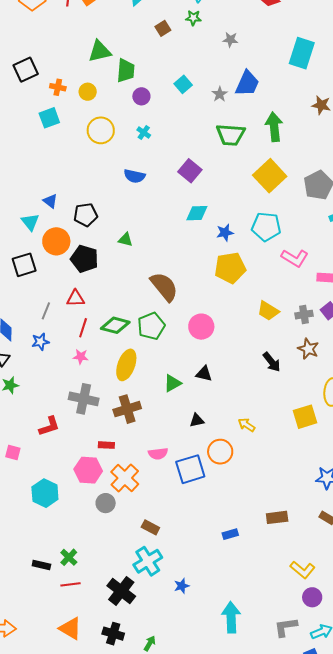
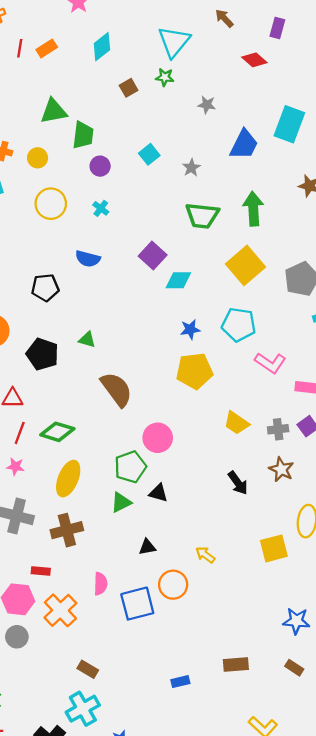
blue trapezoid: (247, 83) -> (244, 145), moved
cyan diamond: (197, 213) -> (178, 280), moved
black pentagon: (86, 215) -> (45, 288), moved
green triangle: (125, 240) -> (87, 340), moved
black pentagon: (84, 259) -> (42, 354), moved
green pentagon: (151, 326) -> (130, 467), moved
pink semicircle: (158, 454) -> (100, 584), turned -84
gray circle: (106, 503) -> (17, 637), moved

